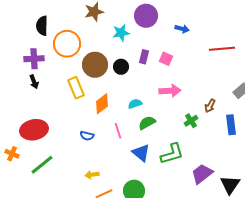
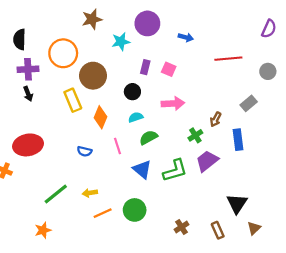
black semicircle: (42, 26) -> (19, 39), moved
black circle: (121, 67) -> (132, 92), moved
orange diamond: (102, 104) -> (100, 117), turned -30
green line: (42, 165) -> (56, 194), moved
purple trapezoid: (202, 174) -> (207, 161), moved

